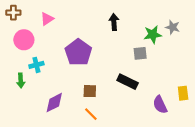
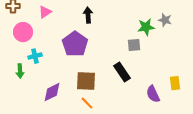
black arrow: (114, 22) -> (88, 15), moved
black rectangle: (128, 82) -> (122, 72), turned 30
brown square: (90, 91) -> (86, 81), size x1.5

